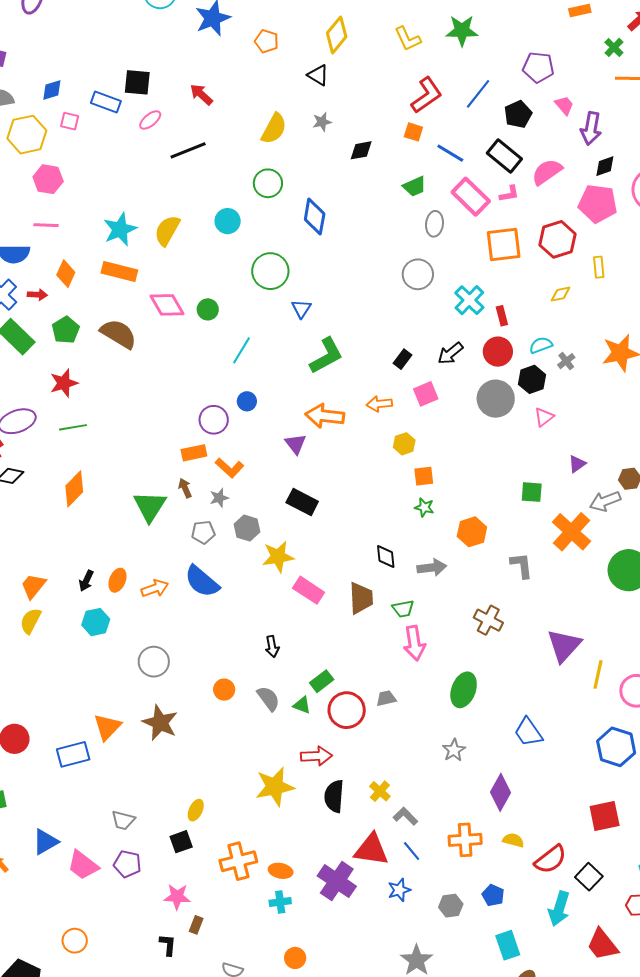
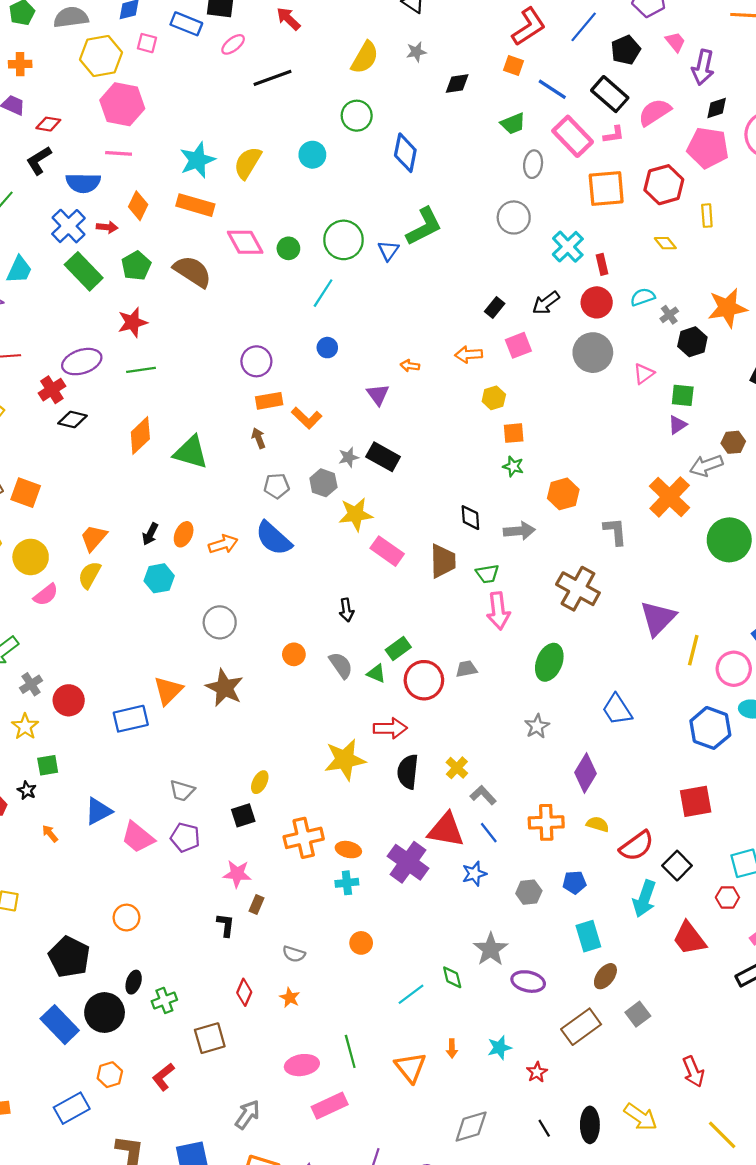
pink hexagon: (48, 179) -> (122, 104), size x1.4
green circle: (270, 271) -> (344, 240), moved
yellow diamond: (561, 294) -> (665, 243), turned 60
green L-shape: (326, 356) -> (424, 226), moved
black hexagon: (532, 379) -> (692, 342), moved
orange arrow: (325, 416) -> (410, 366), size x0.5
purple circle: (214, 420) -> (256, 361), moved
green square: (532, 492) -> (683, 395), moved
gray star: (219, 498) -> (349, 457), moved
green triangle: (150, 506) -> (191, 452), moved, turned -48
brown cross: (488, 620) -> (578, 589), size x1.4
blue pentagon: (493, 895) -> (574, 882), turned -30

